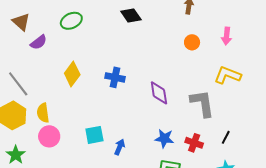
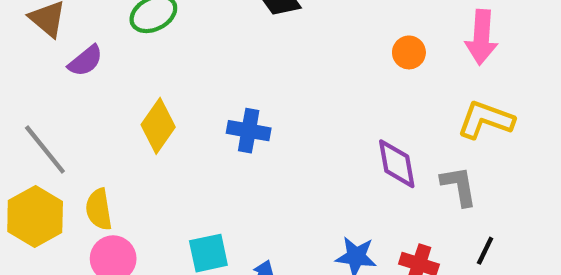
pink arrow: (227, 36) -> (481, 37), size x1.4
purple diamond: (159, 93) -> (397, 164), moved
gray L-shape: (202, 103) -> (459, 186), moved, size x0.7

